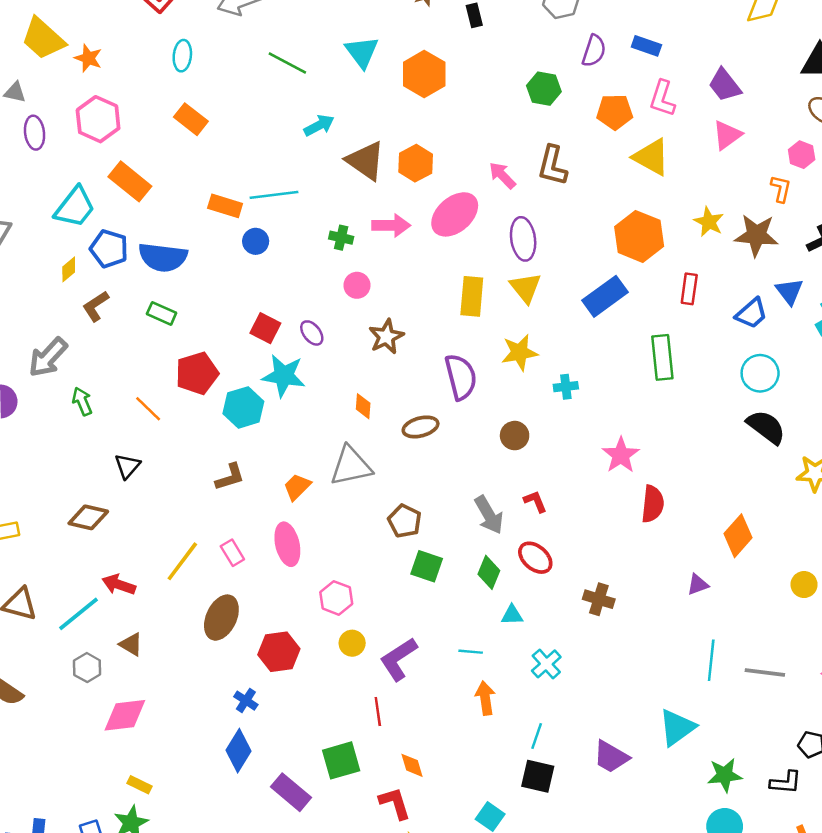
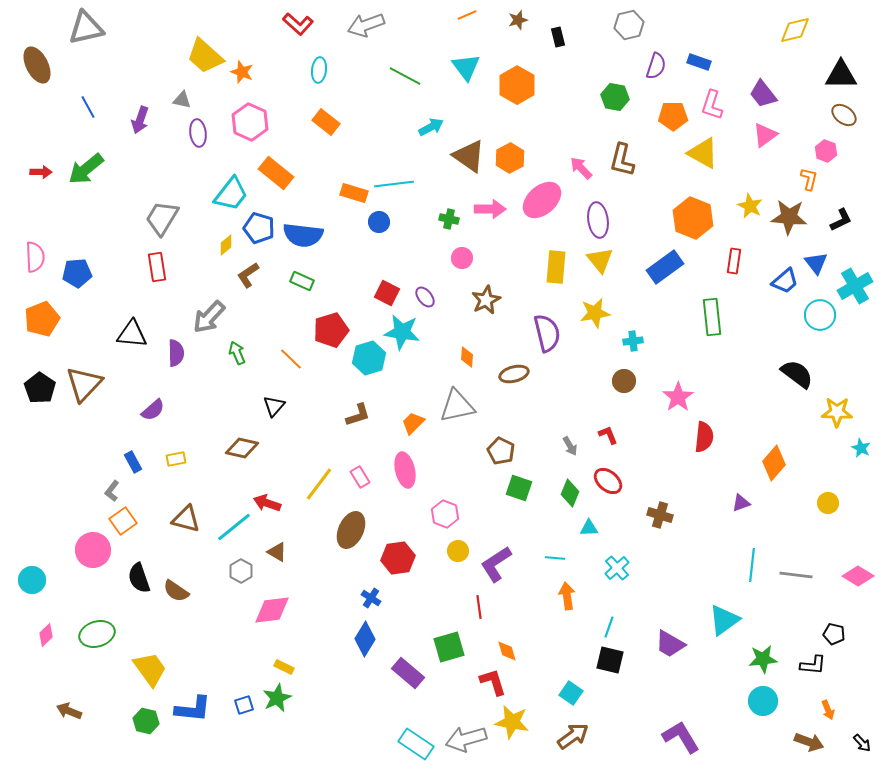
cyan circle: (760, 373) -> (820, 315), moved
brown circle: (515, 436) -> (624, 381), moved
gray arrow: (489, 515) -> (570, 446), size x0.6

